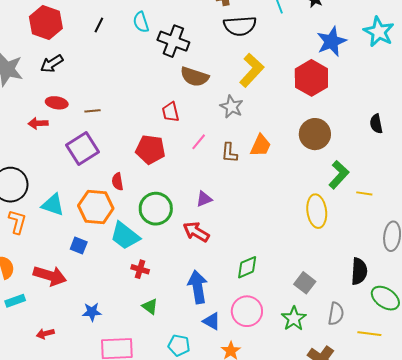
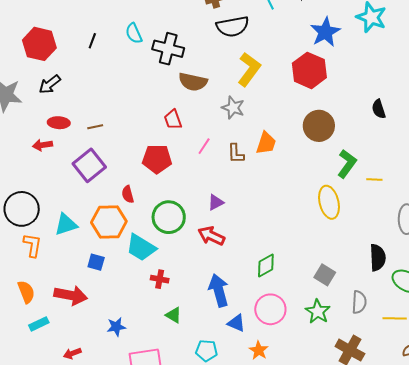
cyan triangle: (53, 205) -> (66, 224), turned -30

